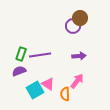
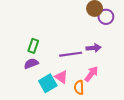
purple circle: (73, 26) -> (106, 17), moved
purple line: (40, 55) -> (71, 54), moved

